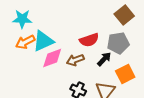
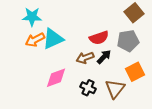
pink diamond: (52, 58) -> (56, 78), moved
black arrow: (104, 59) -> (104, 57), moved

